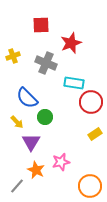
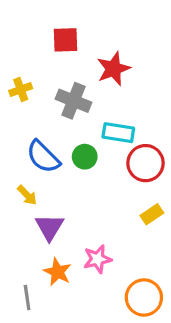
green circle: (45, 117) -> (85, 157), moved
gray line: (17, 186) -> (27, 298), turned -49

